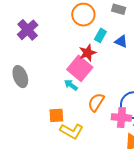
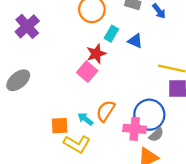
pink square: (80, 68) -> (87, 72), size x0.7
gray ellipse: (20, 77) -> (18, 80), turned 70
cyan arrow: (71, 85) -> (85, 119), moved

